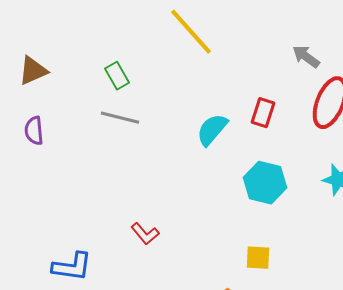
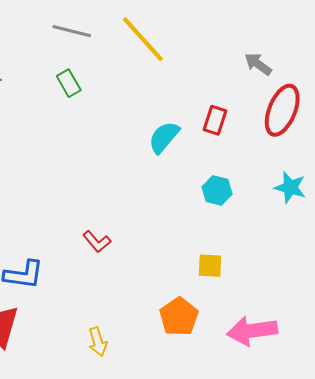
gray line: (120, 118) -> (72, 31), moved
cyan hexagon: (265, 183) -> (217, 190), size x0.7

